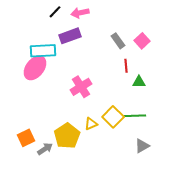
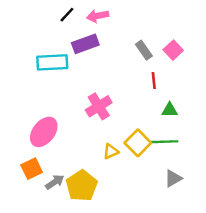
pink ellipse: (35, 68) -> (44, 132), moved
green triangle: (139, 82) -> (170, 110), moved
yellow pentagon: (67, 136) -> (82, 186), moved

